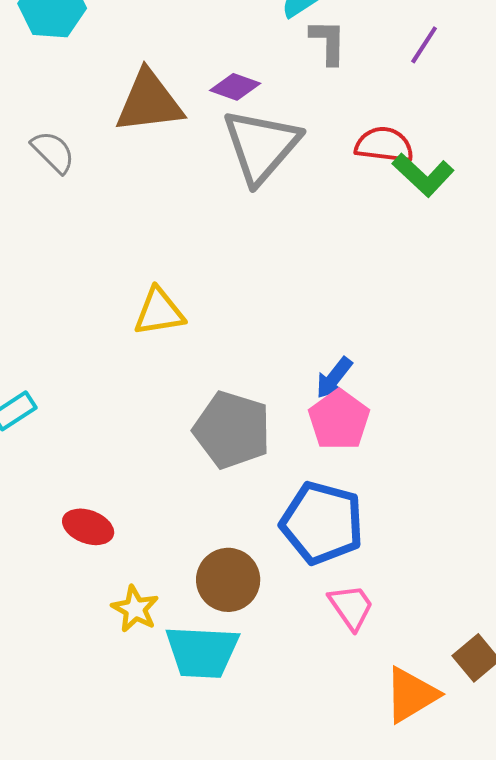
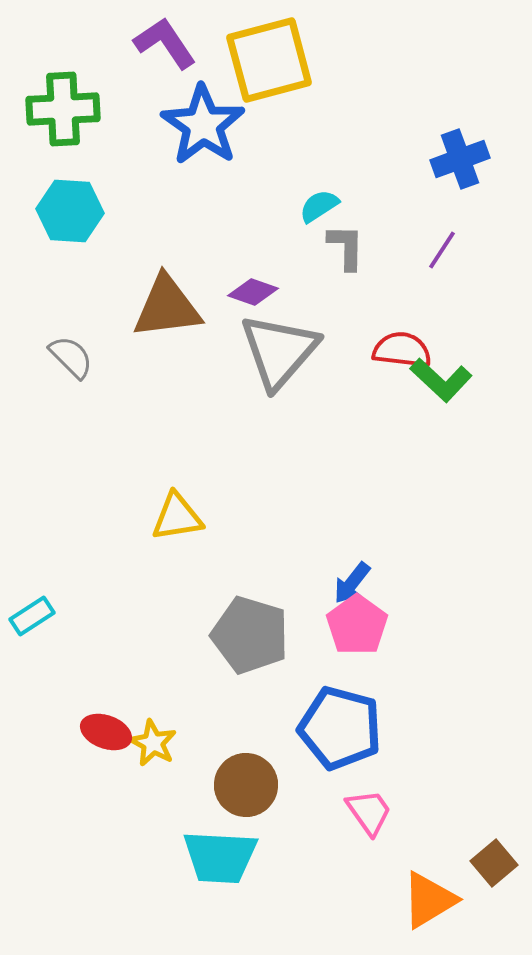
yellow star: (135, 609) -> (153, 743), moved

